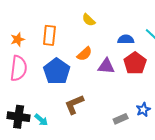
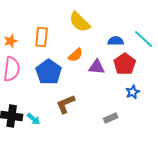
yellow semicircle: (89, 20) -> (80, 22), size x1.6
blue star: (143, 110) -> (133, 92), moved

